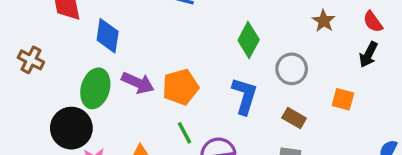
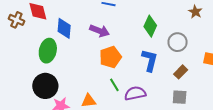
brown cross: (31, 60) -> (16, 20), moved
purple arrow: (138, 83) -> (99, 31), moved
green ellipse: (95, 88) -> (48, 51), moved
brown rectangle: (294, 118) -> (181, 72), turned -72

